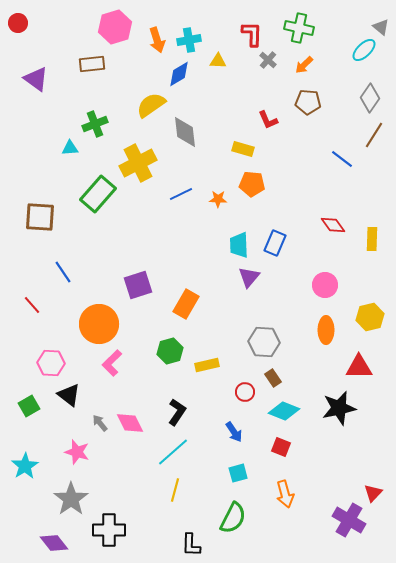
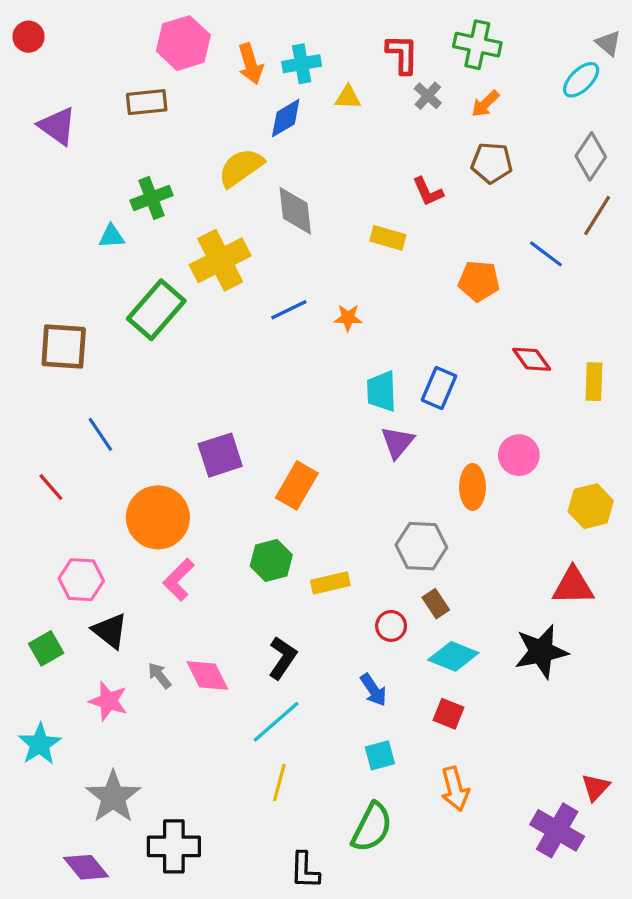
orange pentagon: (252, 184) -> (479, 281), moved
orange ellipse: (326, 330) -> (473, 487), moved
pink star: (77, 452) -> (108, 701), moved

